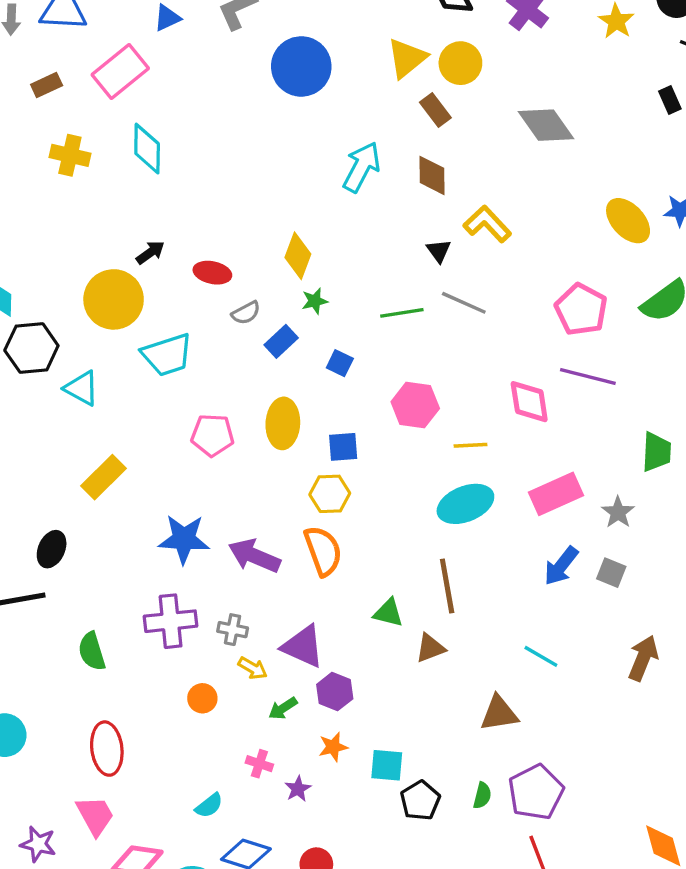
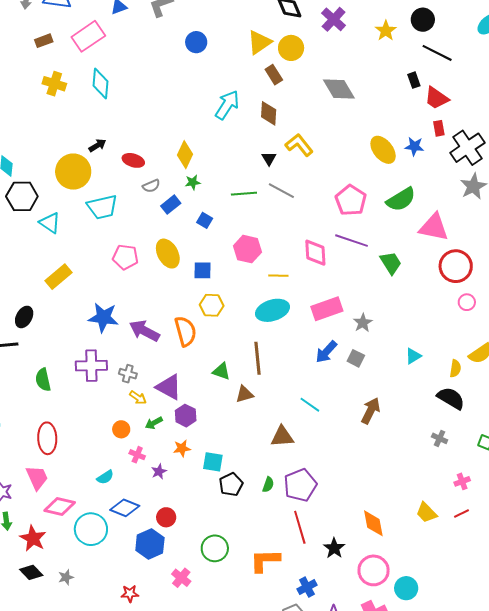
blue circle: (301, 66) -> (196, 42), size x0.6
yellow ellipse: (283, 423) -> (168, 254), turned -36
green trapezoid: (657, 452) -> (391, 263), moved, turned -40
yellow hexagon: (330, 494) -> (212, 305), moved
orange circle: (202, 698) -> (121, 429), moved

